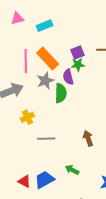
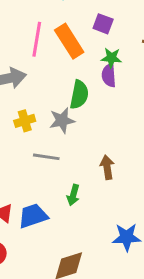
purple square: (77, 53) -> (103, 24), moved, turned 32
purple semicircle: (68, 77) -> (109, 75), moved
gray star: (45, 81) -> (62, 120), moved
green arrow: (72, 170) -> (73, 195), moved, turned -112

